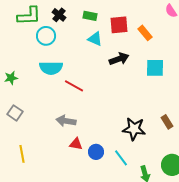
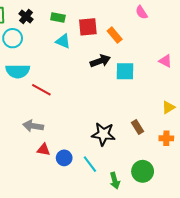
black arrow: (119, 59) -> (100, 61), moved

